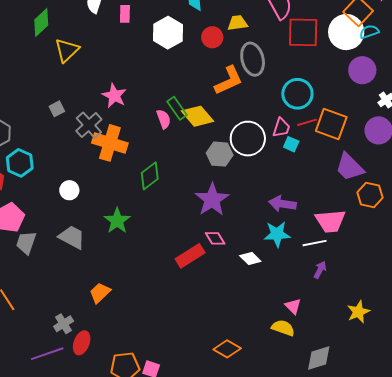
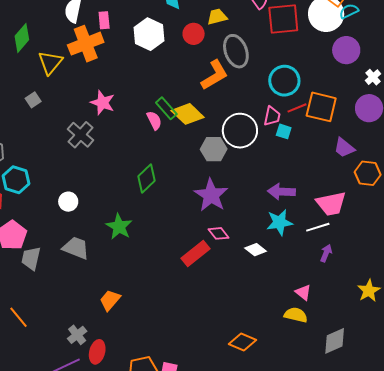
gray square: (57, 109) -> (33, 100), moved
orange cross: (110, 143) -> (86, 44), moved, turned -32
purple trapezoid: (350, 167) -> (344, 148), size x0.7

